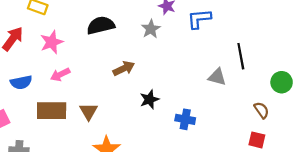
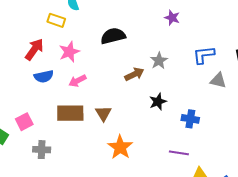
blue L-shape: (199, 19) -> (204, 55), moved
gray star: (151, 29) -> (159, 61), moved
blue semicircle: (21, 82) -> (44, 76), moved

